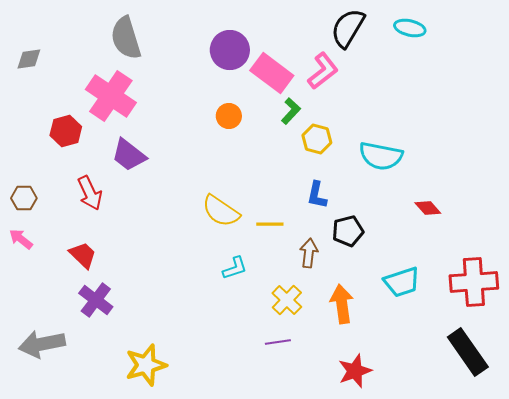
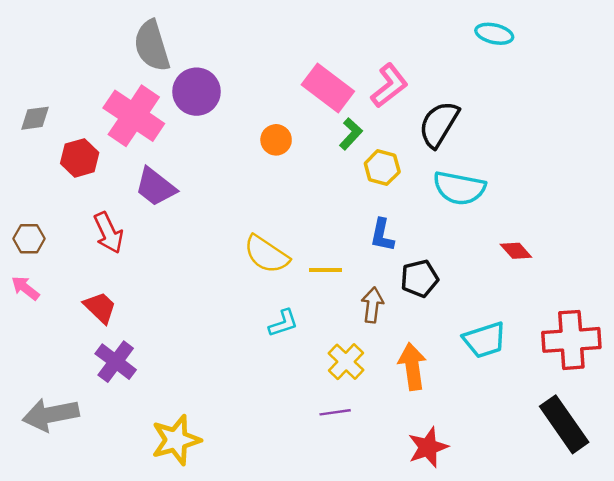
black semicircle: (348, 28) -> (439, 124), moved
purple circle: (230, 50) -> (196, 92), moved
gray diamond: (29, 59) -> (35, 118), moved

